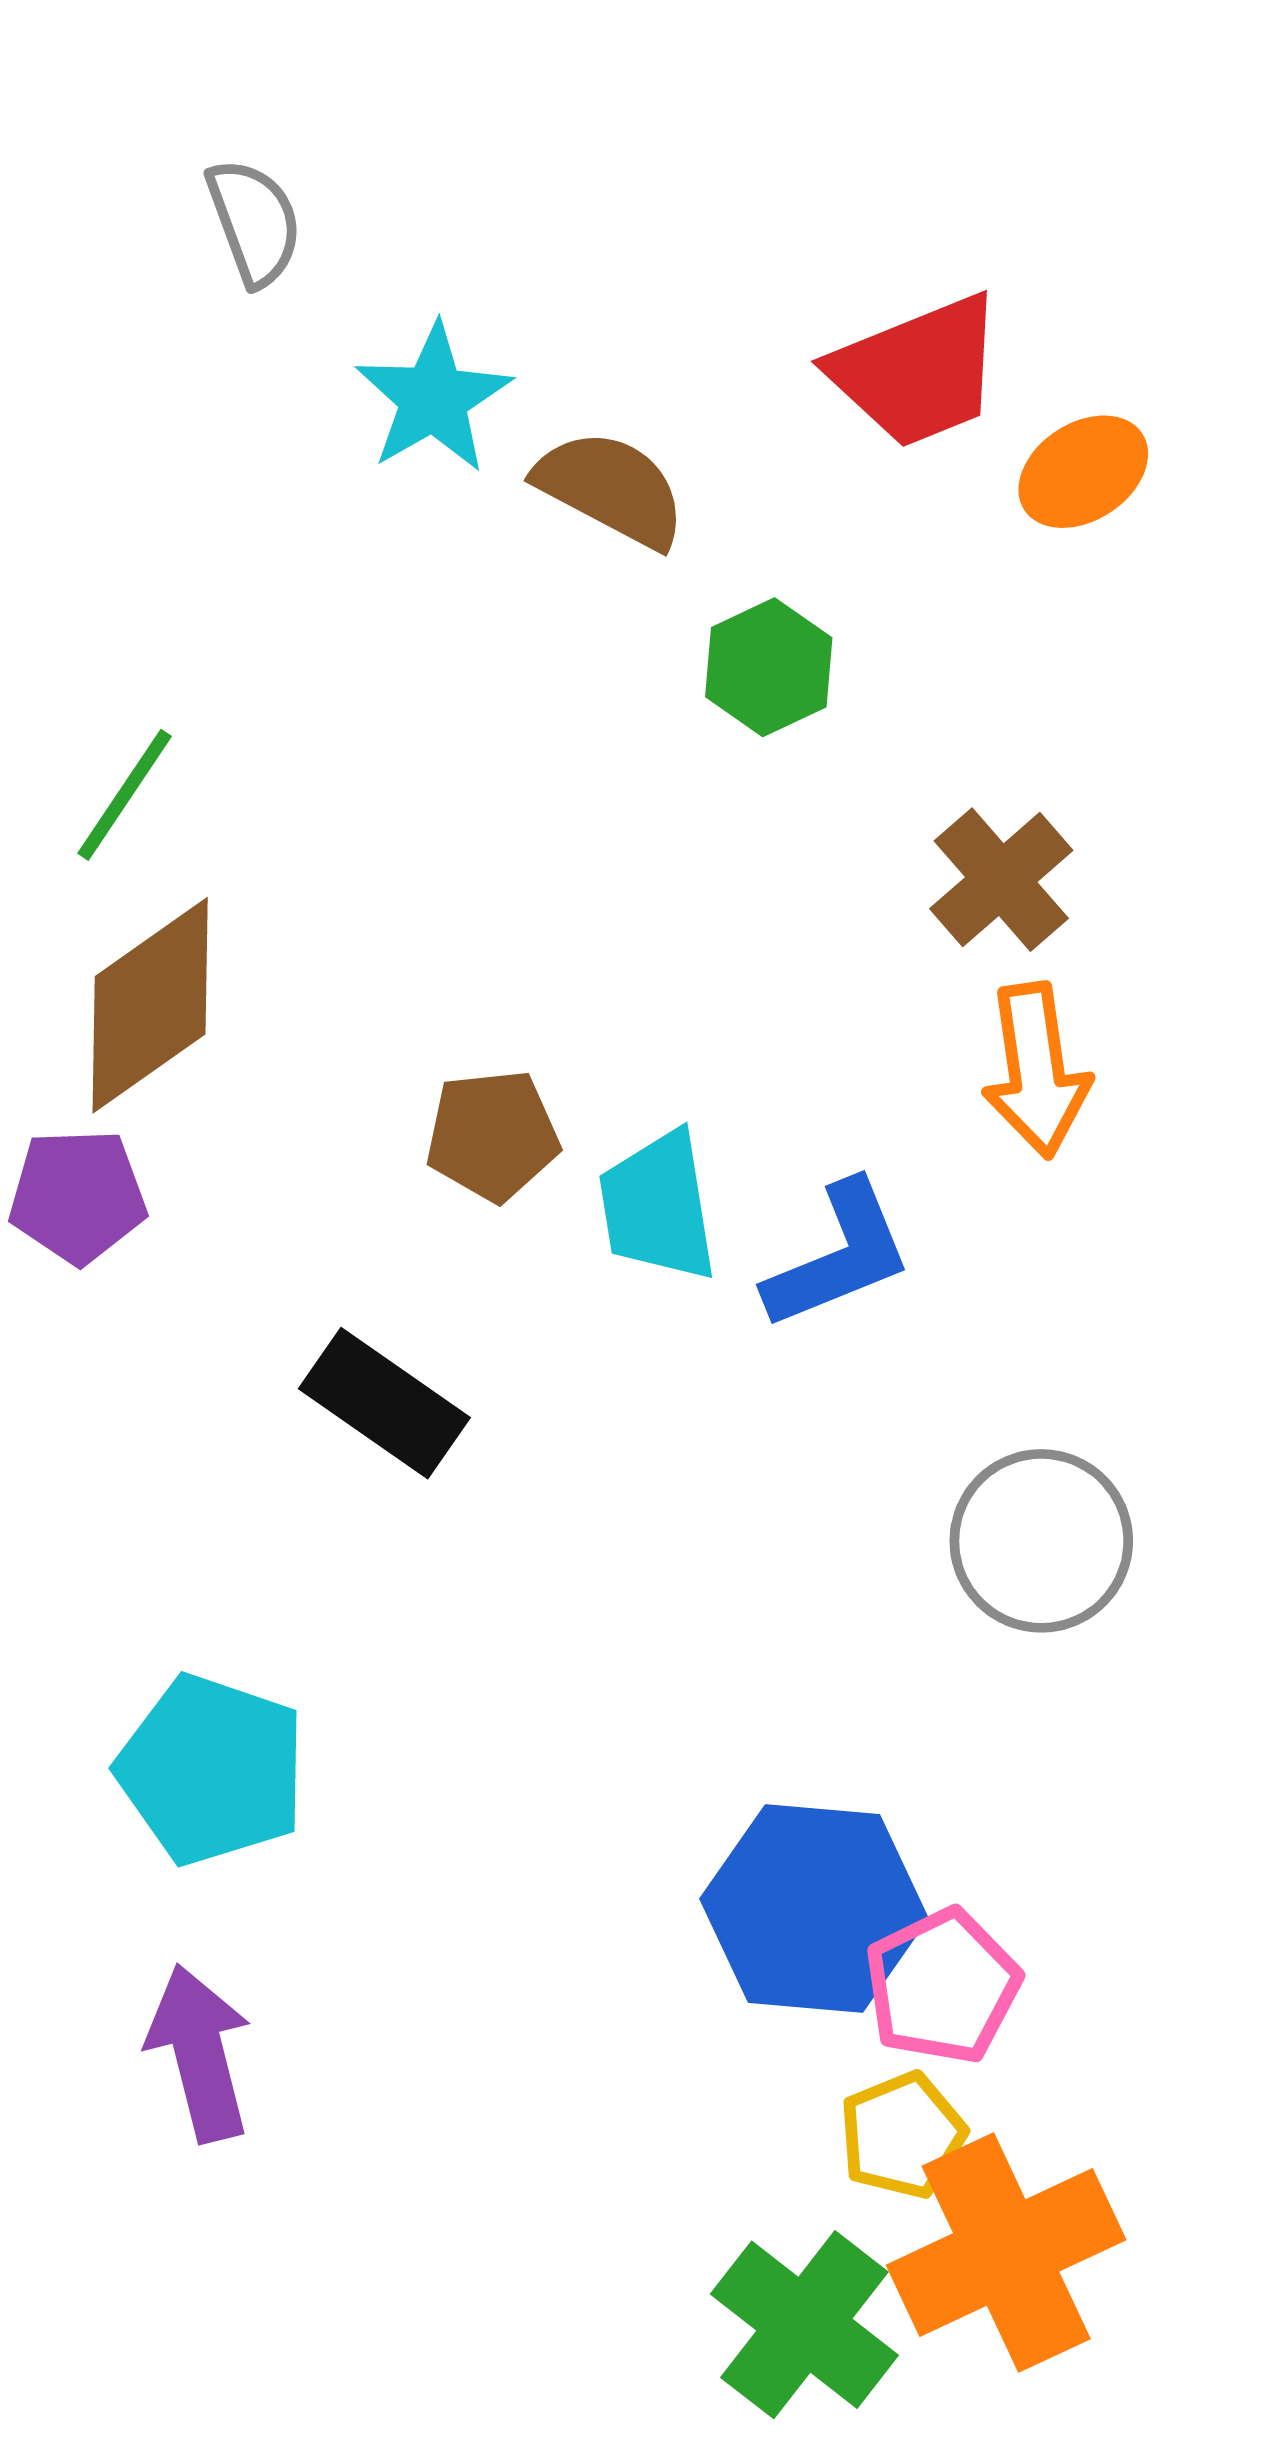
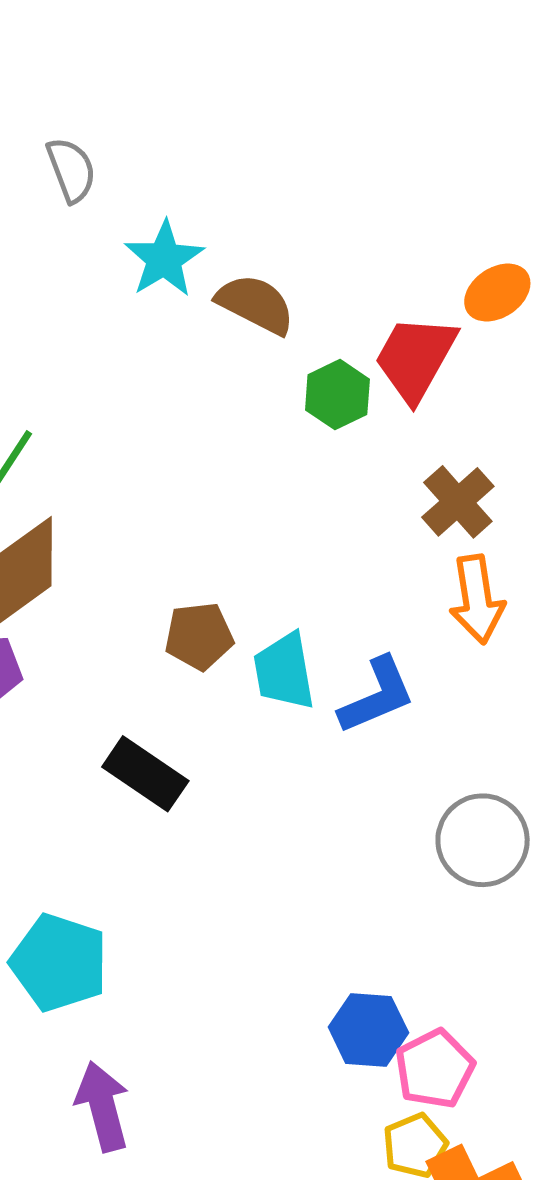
red trapezoid: (917, 371) -> (415, 358), moved, turned 142
blue hexagon: (814, 1909) -> (368, 1030), size x0.7
purple arrow: (200, 2053) -> (103, 1106), moved

